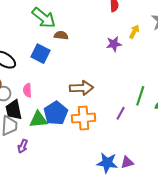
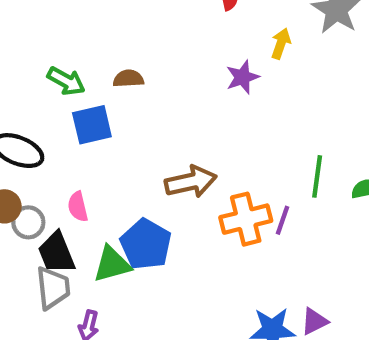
green arrow: (44, 18) -> (66, 81), moved, size x0.7
blue square: (41, 54) -> (92, 125), turned -30
orange cross: (84, 118) -> (246, 219), moved

